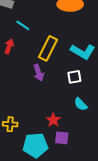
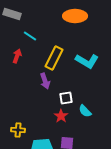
white square: (74, 77) -> (66, 98), moved
red star: (53, 120) -> (61, 116), moved

